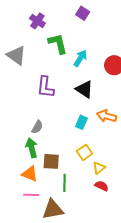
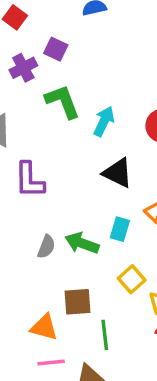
purple square: (83, 13) -> (56, 49), moved
purple cross: (37, 21) -> (23, 68), turned 35
purple L-shape: (45, 87) -> (29, 180), moved
green arrow: (32, 148) -> (82, 243), moved, turned -48

